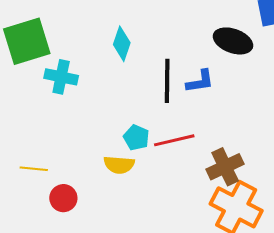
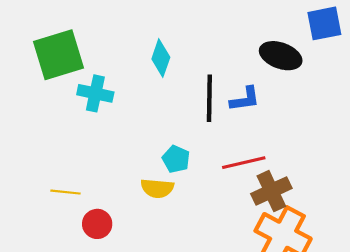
red line: (174, 140) -> (244, 163), moved

